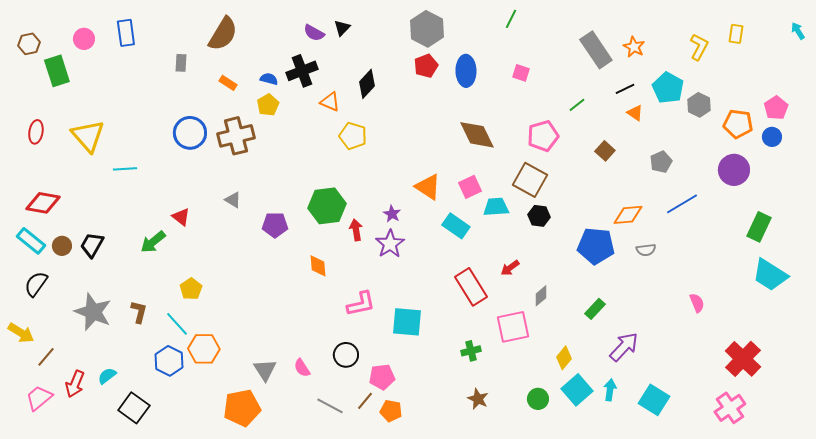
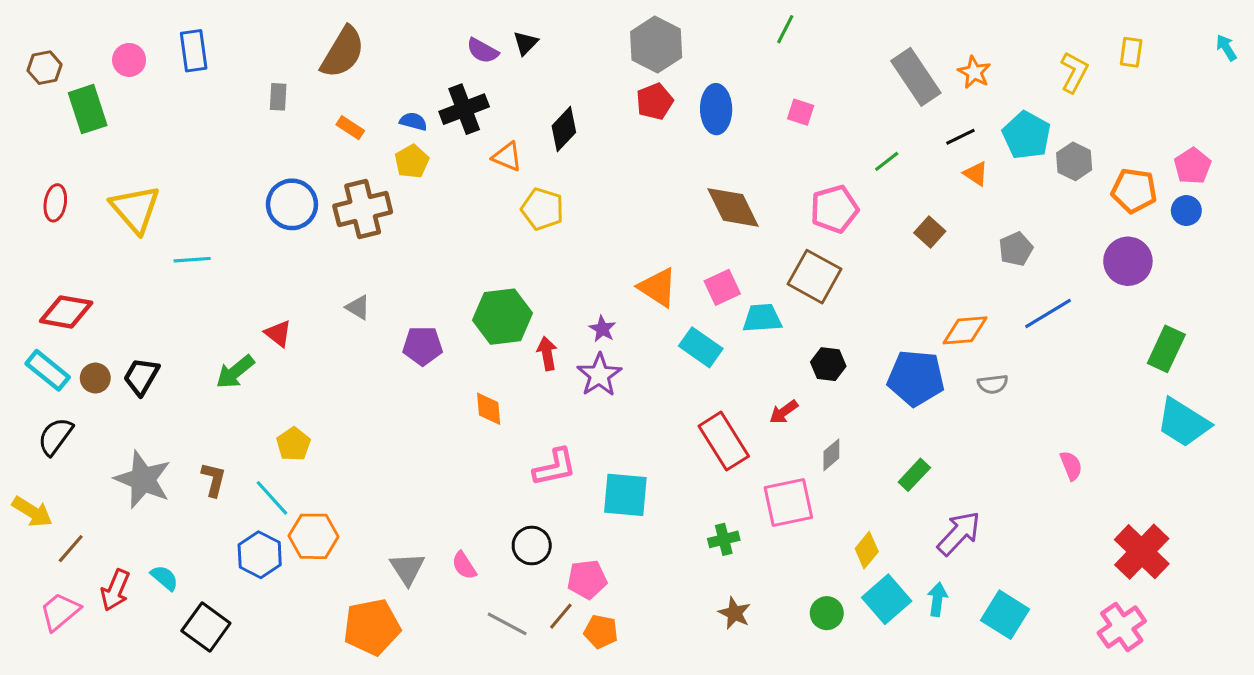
black hexagon: (539, 216) -> (828, 364), moved
cyan semicircle: (107, 376) -> (164, 578), turned 78

